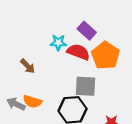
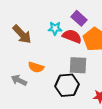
brown arrow: (28, 66) -> (22, 34), moved, size x1.5
orange semicircle: (32, 102) -> (36, 67), moved

